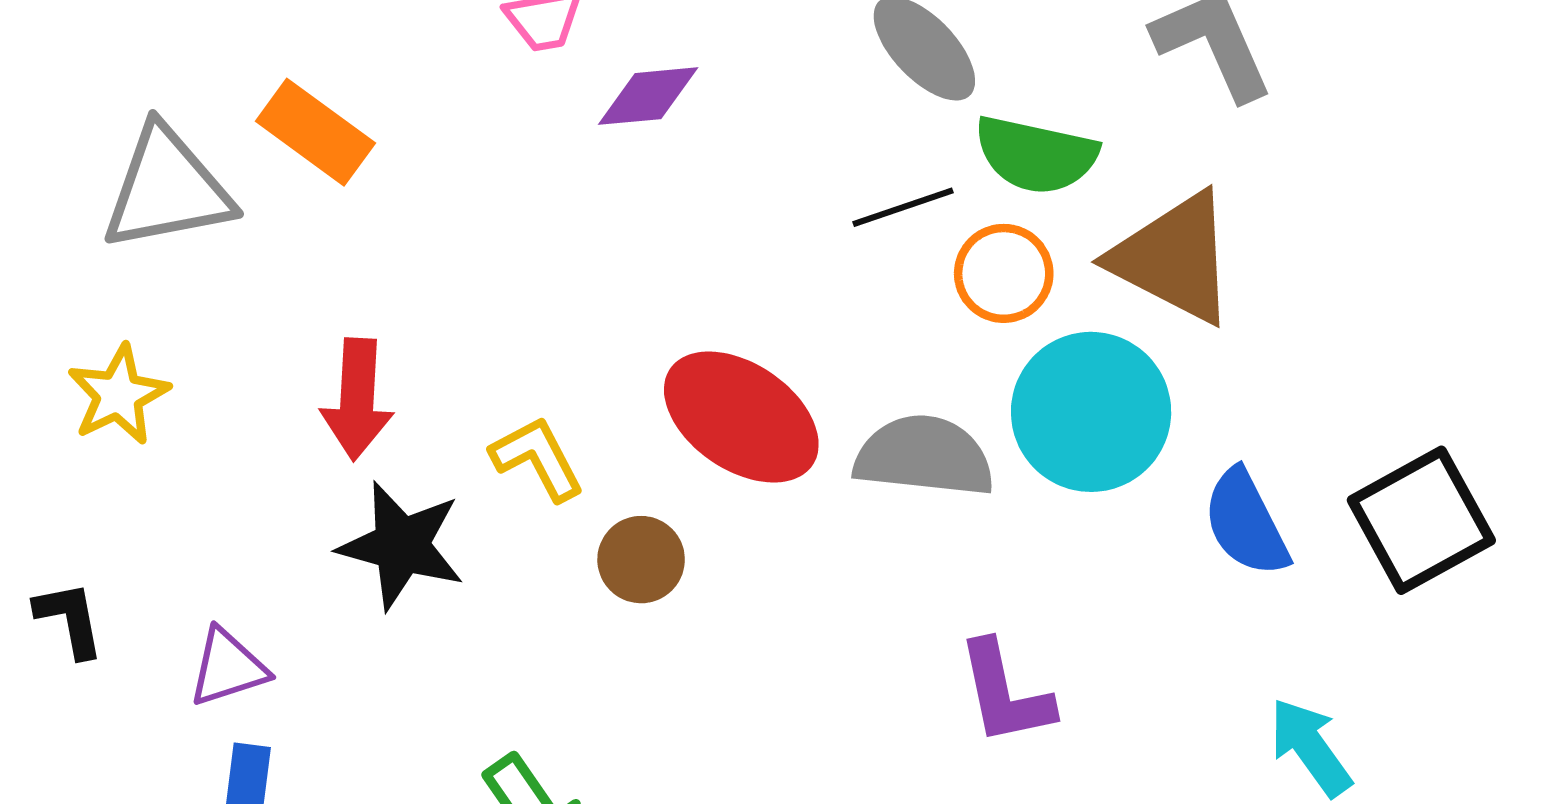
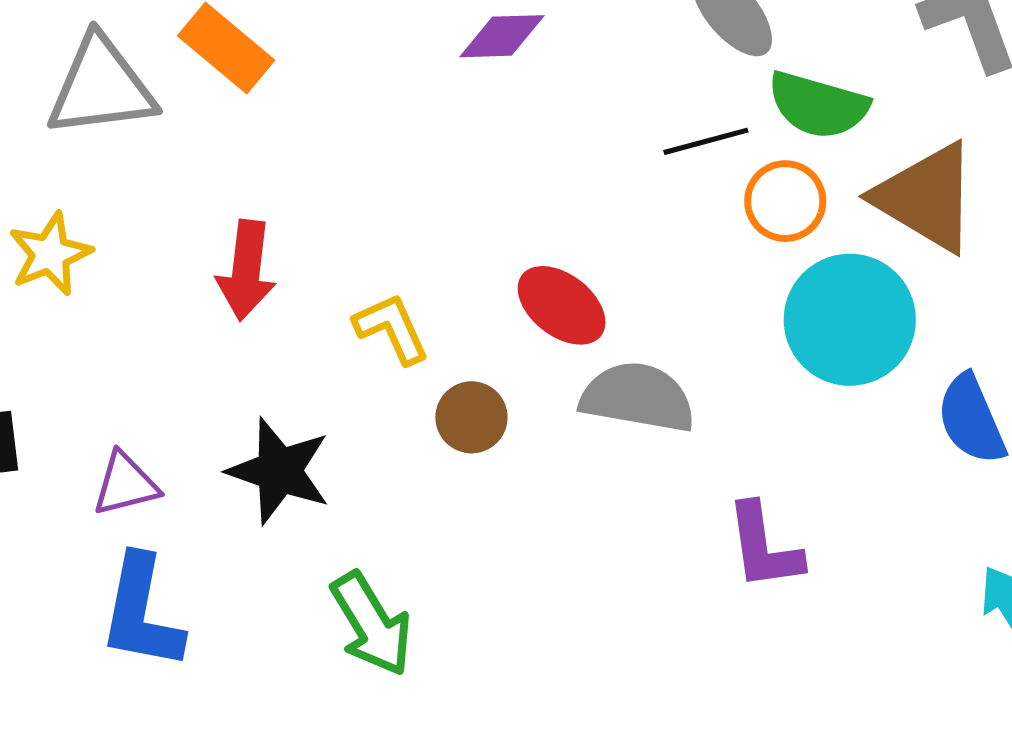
red ellipse: (741, 417) -> (562, 305), size x0.7
gray semicircle: (924, 456) -> (638, 397), moved
black star: (401, 545) -> (279, 471), moved

